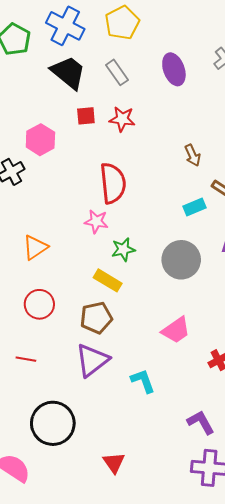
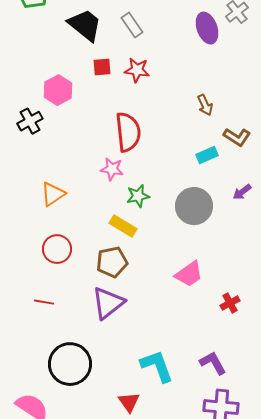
purple ellipse: (174, 69) -> (207, 28), moved
cyan L-shape: (143, 381) -> (157, 366), moved, size x1.4

